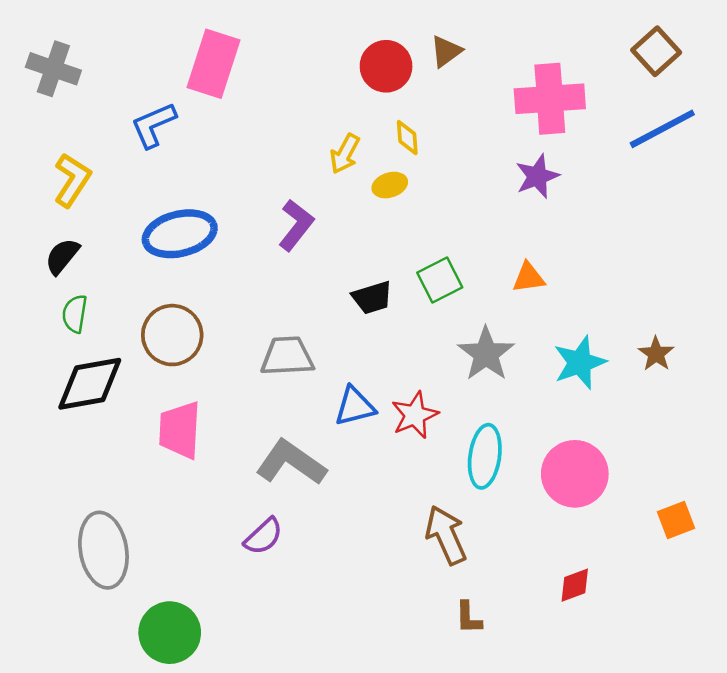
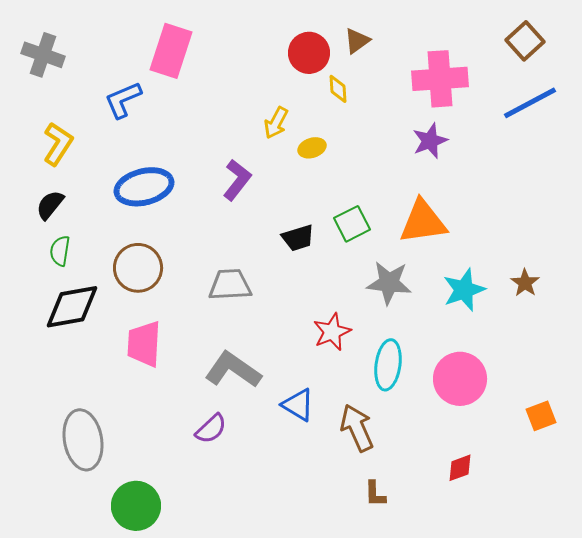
yellow diamond: (407, 138) -> (338, 89), moved
orange triangle: (529, 278) -> (423, 222), size x1.8
gray star: (486, 354) -> (389, 283), turned -30
blue triangle: (355, 406) -> (298, 405), moved, turned 45

